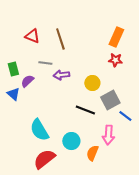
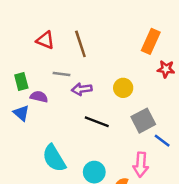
red star: (115, 60) -> (166, 69), moved
purple semicircle: (27, 81) -> (39, 97), turned 56
yellow circle: (92, 83) -> (123, 88), moved
black line: (85, 110) -> (97, 122), moved

